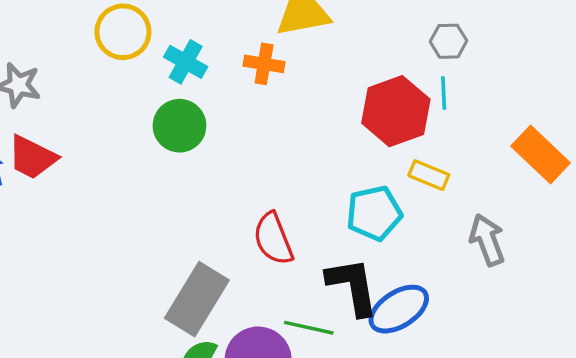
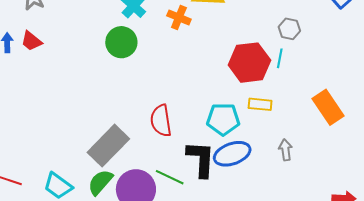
red trapezoid: (32, 157) -> (31, 41), size x0.7
yellow rectangle: (429, 175) -> (260, 104), turned -30
gray arrow: (487, 240) -> (285, 150), size x0.7
blue ellipse: (399, 309) -> (232, 154), moved

